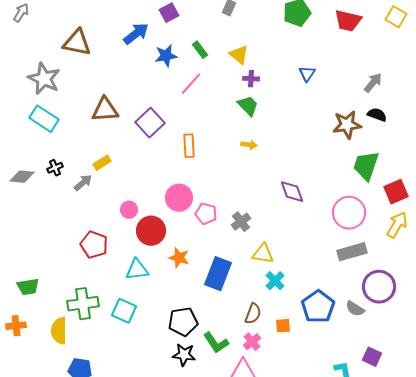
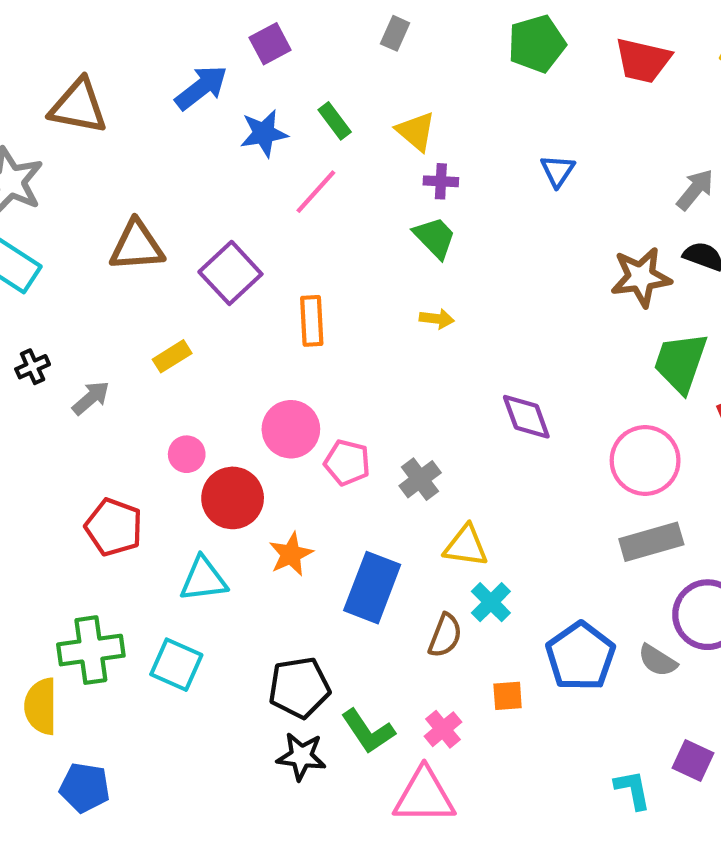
yellow rectangle: (102, 163) -> (172, 356), moved
orange star: (179, 258) -> (291, 554), turned 30
brown semicircle: (253, 314) -> (445, 635), moved

